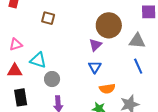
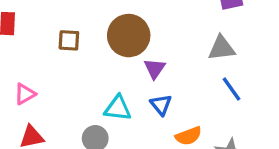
brown circle: (109, 25) -> (129, 36), moved
cyan triangle: (38, 60) -> (118, 108), moved

